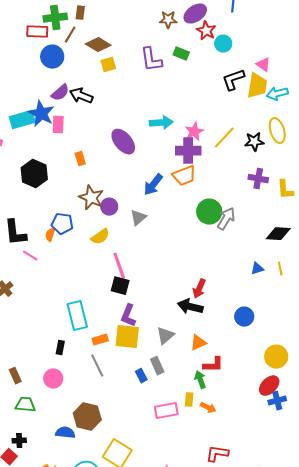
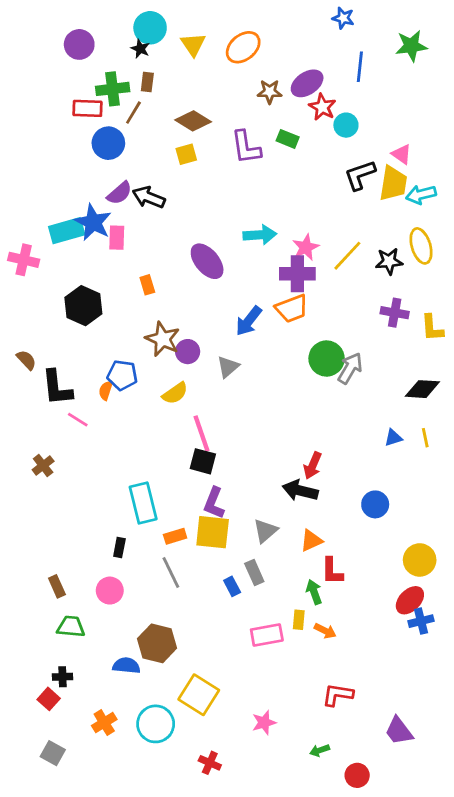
brown diamond: (98, 45) -> (193, 121), moved
red L-shape: (213, 365) -> (332, 571), turned 90

